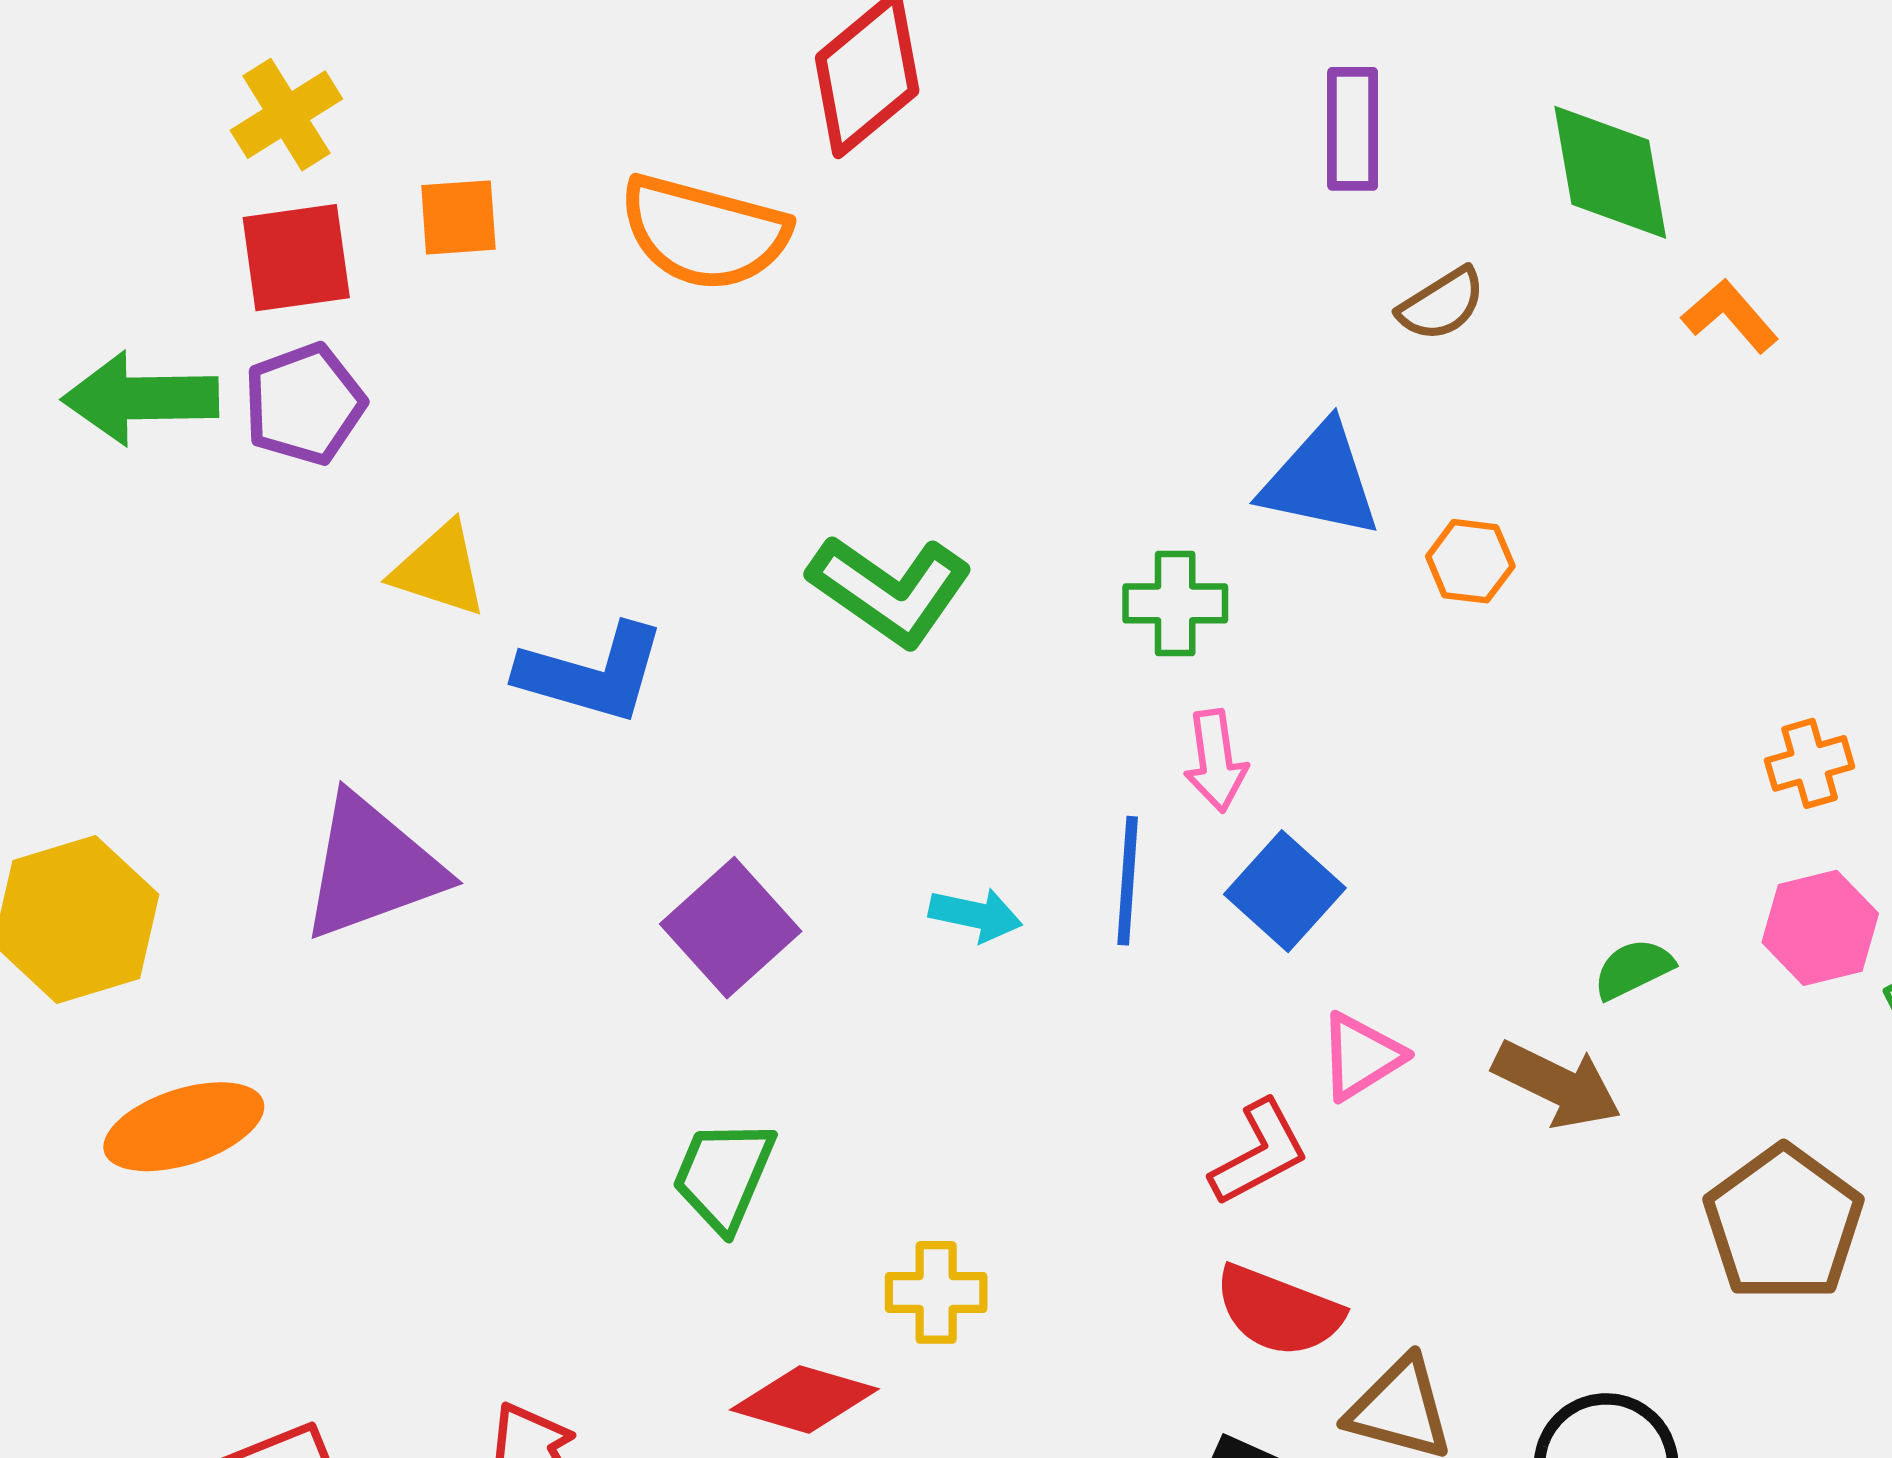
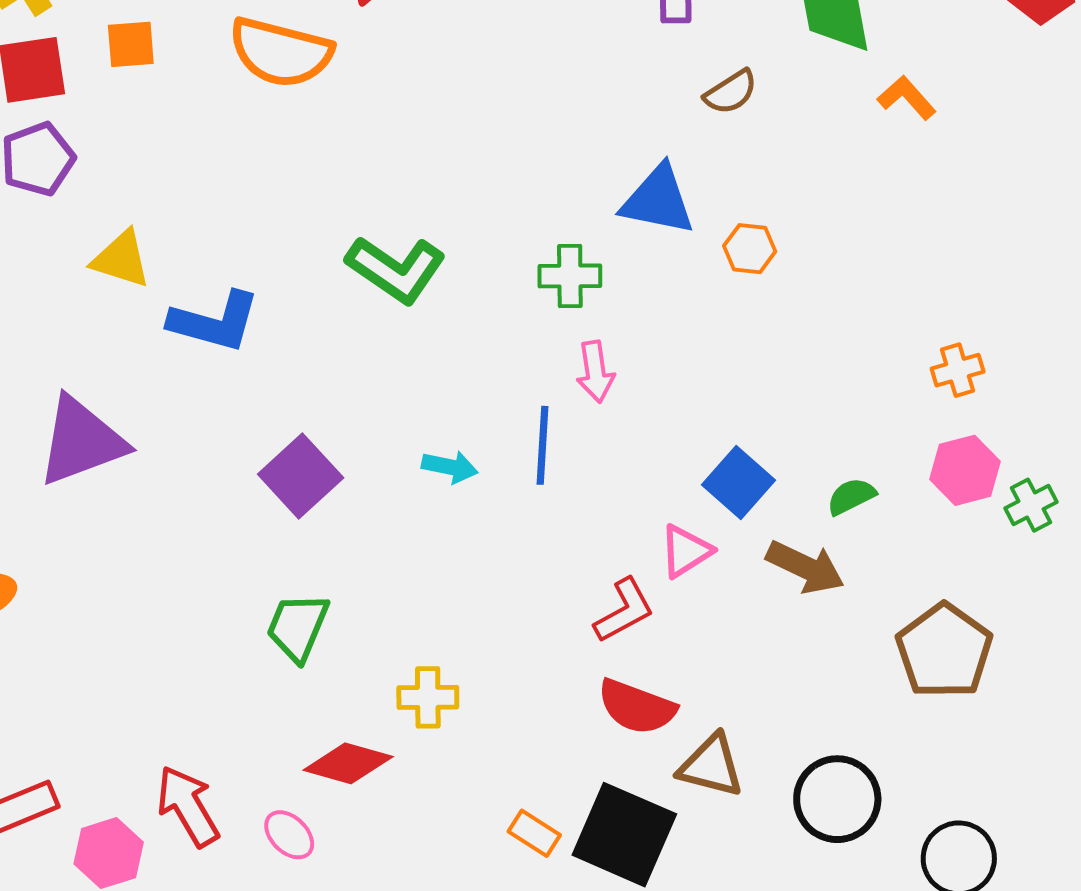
blue square: (1285, 891) -> (739, 482), moved

